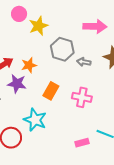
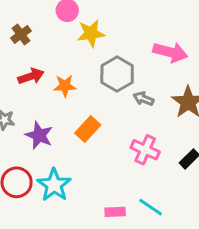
purple star: (17, 84) -> (39, 135), moved
pink cross: (82, 97) -> (145, 150), moved
cyan star: (35, 120) -> (54, 185), moved

